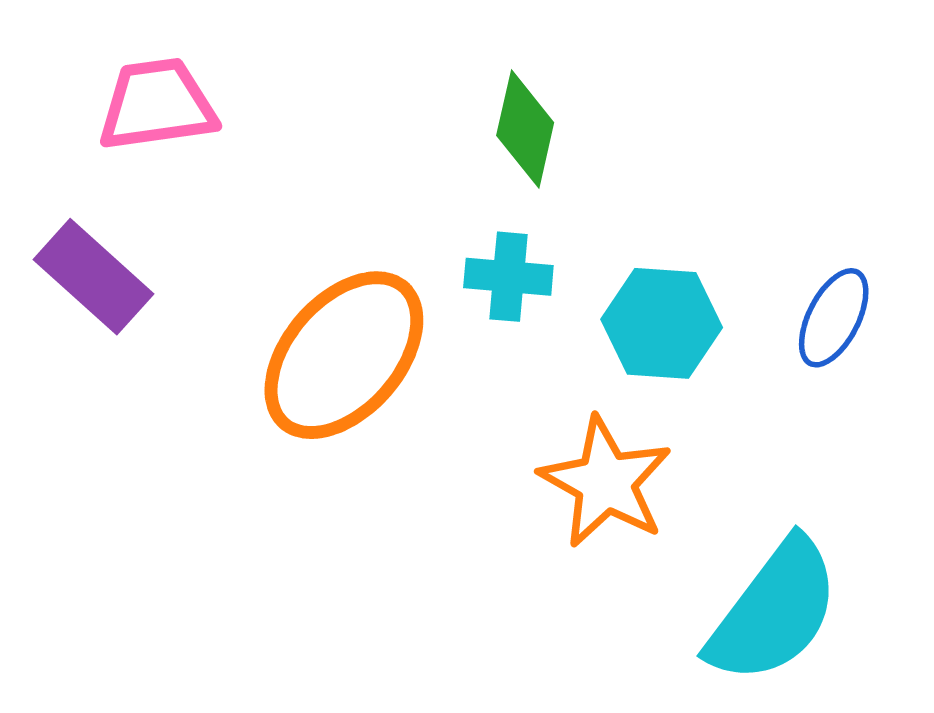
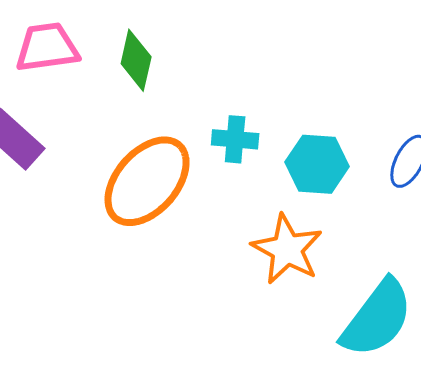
green diamond: (525, 129) -> (136, 60), moved

